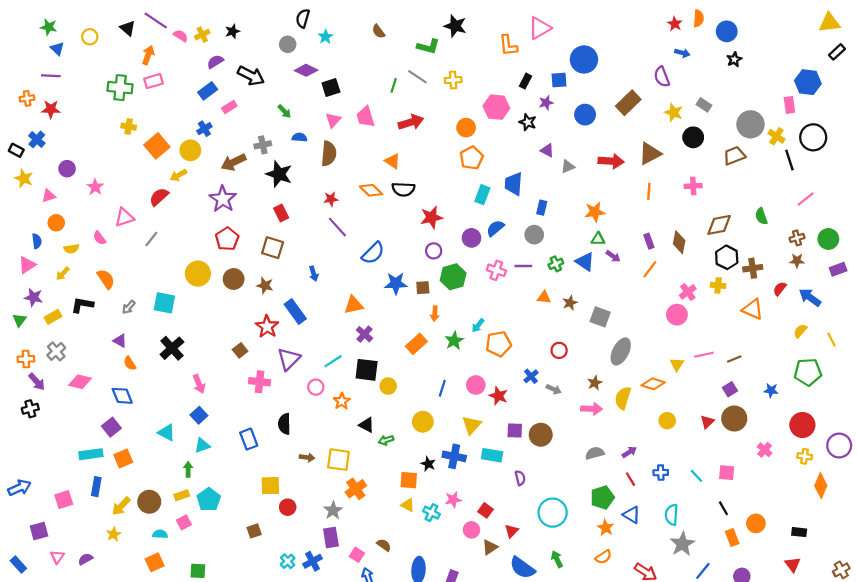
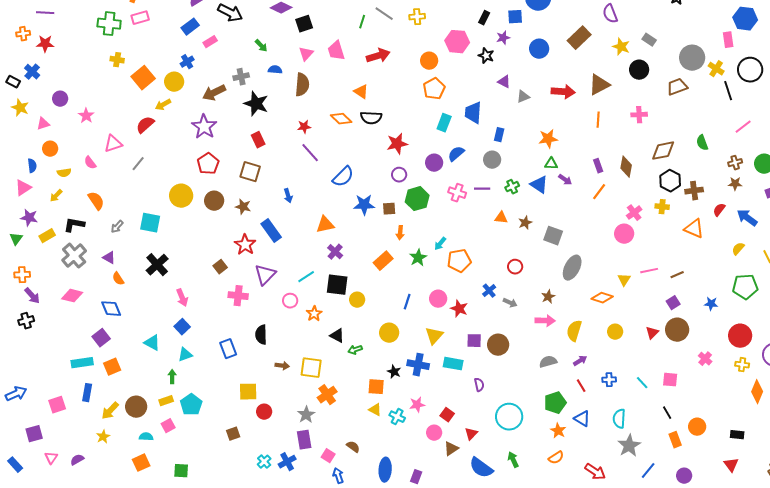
gray cross: (56, 351) -> (74, 256), moved, size x1.4
yellow semicircle: (623, 398) -> (574, 331), moved

